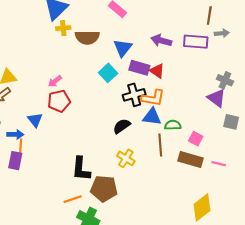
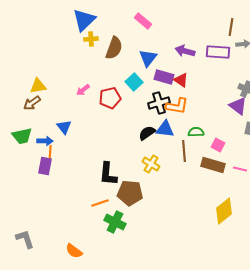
brown semicircle: (87, 37) -> (114, 48), turned -70
red pentagon: (59, 101) -> (110, 98), moved
blue triangle: (152, 117) -> (165, 129), moved

